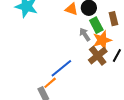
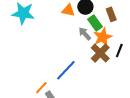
orange line: (50, 83) -> (41, 88), moved

